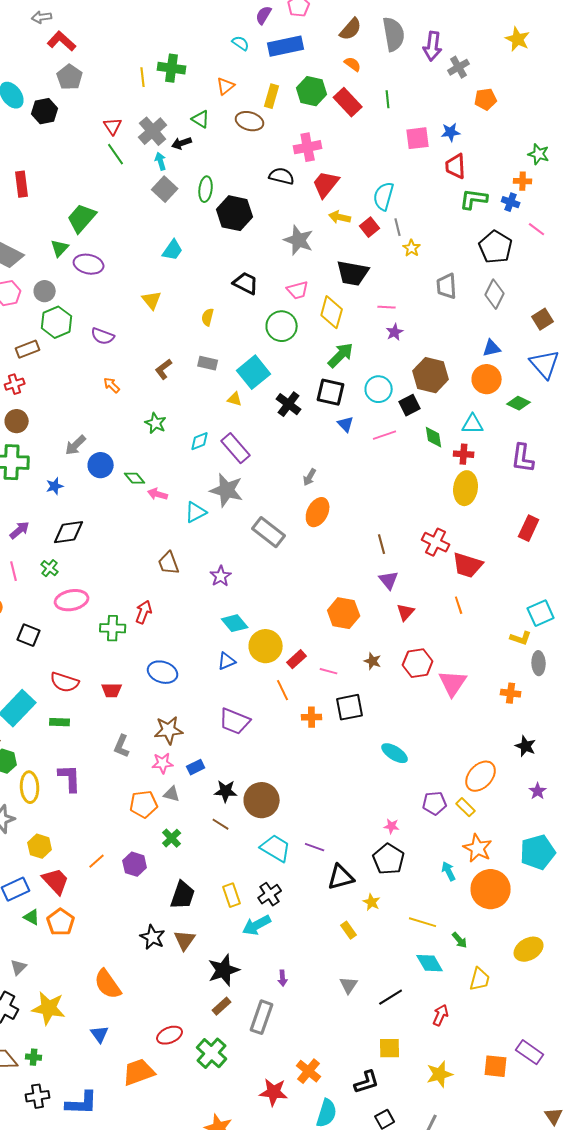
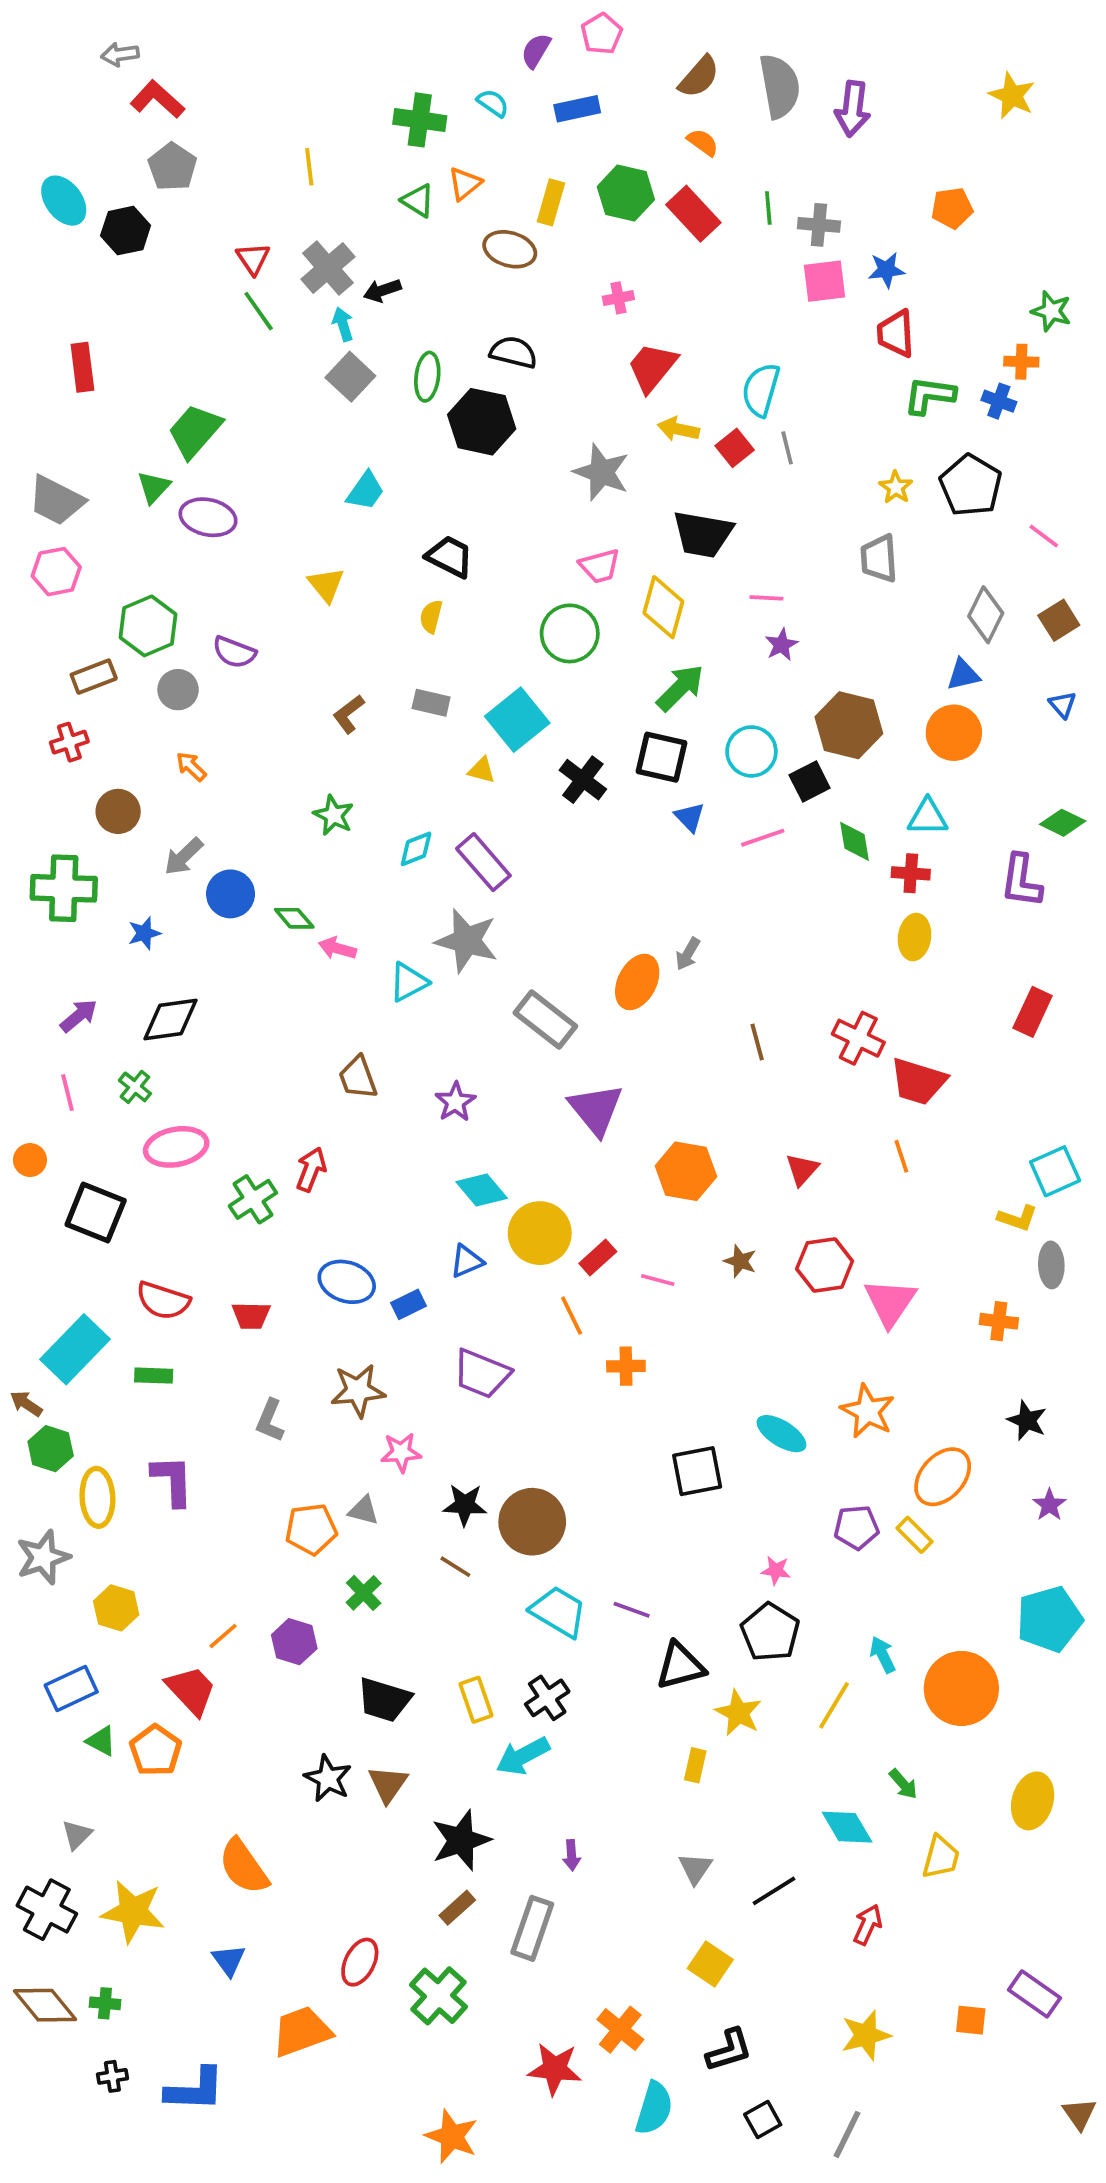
blue rectangle: (286, 46) -> (577, 109), size x0.7
gray cross: (459, 67) -> (819, 225), moved, turned 35
green cross: (172, 68) -> (420, 120), moved
green triangle: (201, 119) -> (418, 201), moved
pink cross: (308, 147) -> (618, 298), size x0.6
black semicircle: (282, 176) -> (513, 352), moved
pink line: (537, 229) -> (1044, 536), moved
yellow star: (412, 248) -> (896, 487), moved
black trapezoid: (246, 283) -> (450, 557), moved
gray circle: (45, 291) -> (178, 690), moved
gray diamond: (495, 294) -> (986, 615), moved
blue triangle: (545, 364) -> (1063, 705), size x0.5
orange arrow: (112, 385) -> (191, 766), moved
green diamond: (519, 403) -> (1063, 823), moved
brown circle: (17, 421) -> (118, 811), moved
gray arrow: (310, 477) -> (688, 954), moved
yellow ellipse: (466, 488) -> (915, 937), size x0.7
purple triangle: (389, 580) -> (596, 1109), moved, size x1.5
green cross: (113, 628) -> (253, 1199), turned -35
black square: (29, 635) -> (96, 1212), size x1.4
black square: (350, 707) -> (697, 1471), moved
pink star: (163, 763) -> (401, 1452), moved
blue rectangle: (196, 767) -> (409, 1304), moved
orange star: (478, 848) -> (868, 1411), moved
red trapezoid: (56, 881) -> (191, 1690), moved
black trapezoid: (183, 895) -> (384, 1700), turned 88
yellow star: (372, 902) -> (738, 1713), size x1.4
yellow line: (423, 922) -> (834, 1705), moved, turned -76
yellow rectangle: (349, 930) -> (695, 1765), turned 48
yellow ellipse: (529, 949) -> (1033, 1801), turned -44
red ellipse: (170, 1035) -> (360, 1962), turned -40
yellow square: (390, 1048) -> (710, 1964), moved, turned 35
orange square: (496, 1066) -> (971, 2020), size x0.7
black cross: (38, 1096) -> (112, 2076), size x0.7

